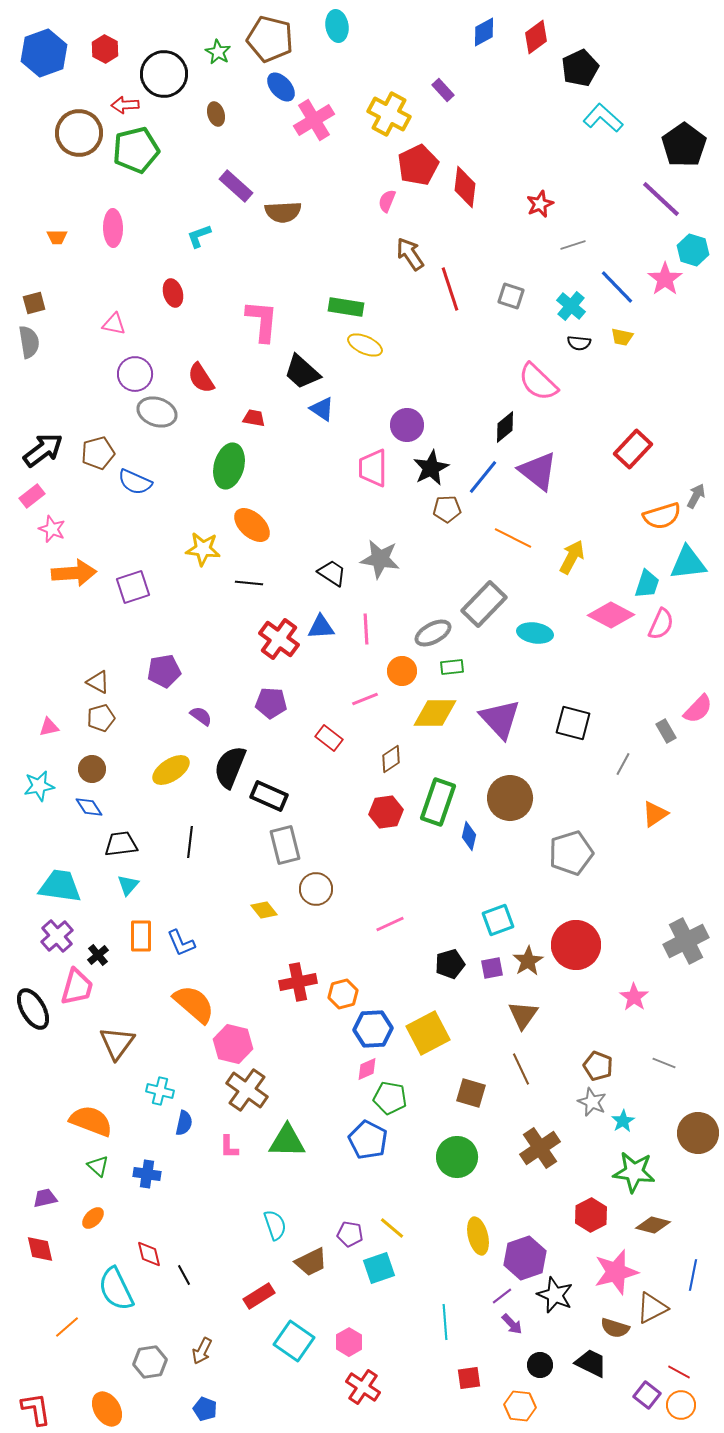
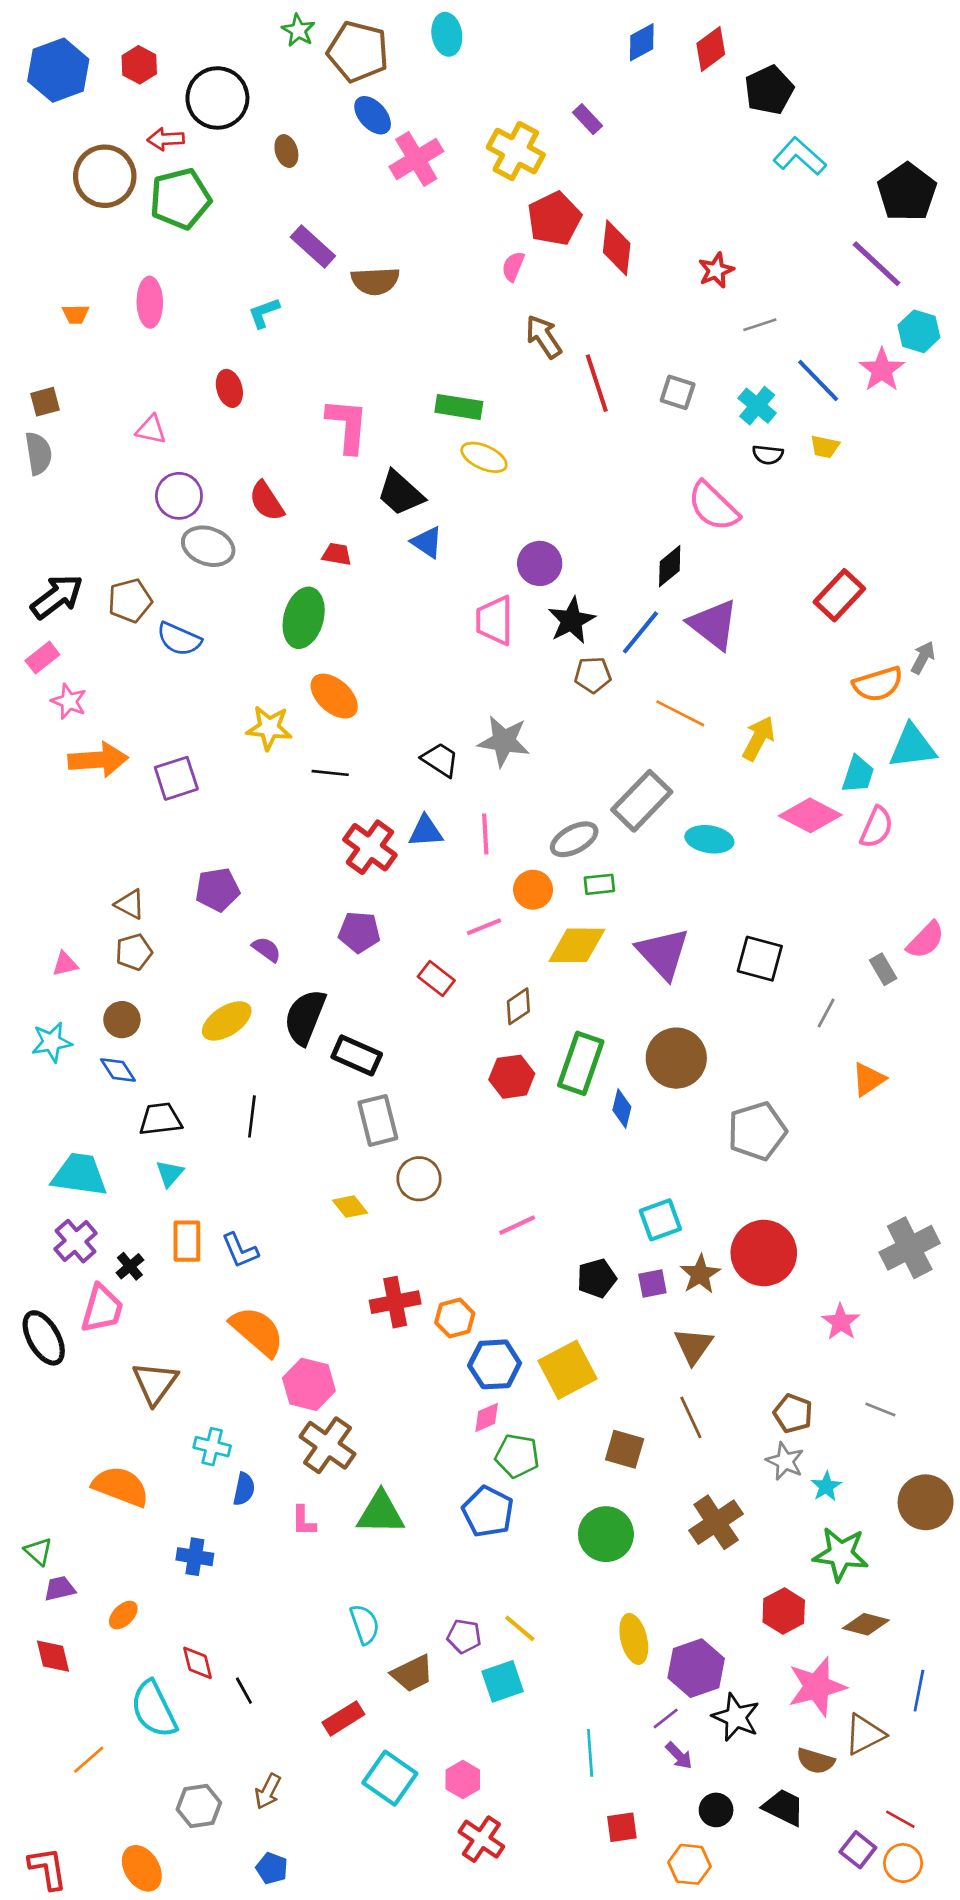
green star: (218, 52) -> (298, 30), moved
green triangle: (98, 1166) -> (38, 1551), moved

